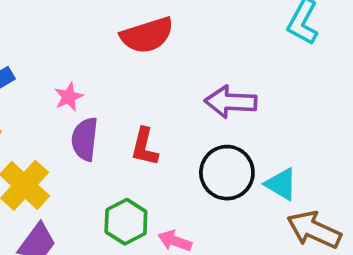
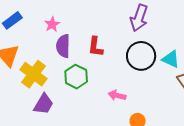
purple arrow: (231, 102) -> (139, 18), turned -68
green hexagon: (126, 222) -> (76, 77), moved

